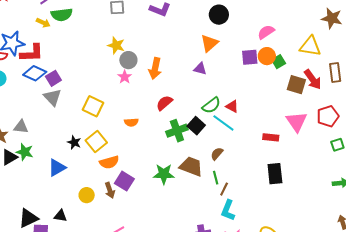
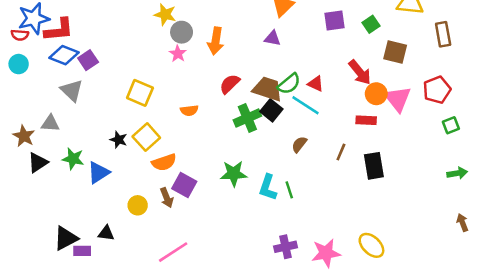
orange circle: (267, 56) -> (376, 94), moved
red arrow: (313, 79) -> (360, 72), moved
gray triangle: (52, 97) -> (72, 90), moved
green star: (25, 152) -> (73, 159), moved
brown trapezoid: (191, 166) -> (268, 89), moved
green line: (216, 178) -> (289, 190), moved
brown line: (224, 189) -> (341, 152), moved
cyan L-shape: (228, 210) -> (268, 187), moved

